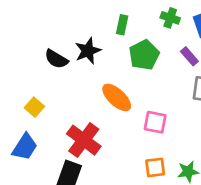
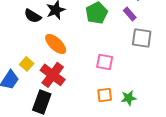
orange ellipse: (117, 97) -> (56, 44), moved
yellow square: (34, 107) -> (27, 64), moved

